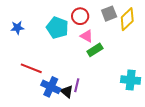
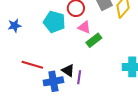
blue cross: (51, 87) -> (53, 81), turned -30
black triangle: (67, 92) -> (68, 71), moved

